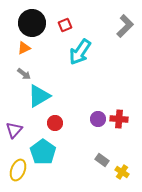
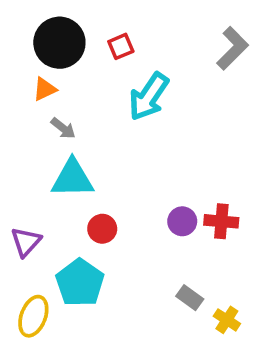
gray arrow: (24, 74) -> (63, 128), moved
cyan triangle: (39, 96) -> (72, 178), turned 30

